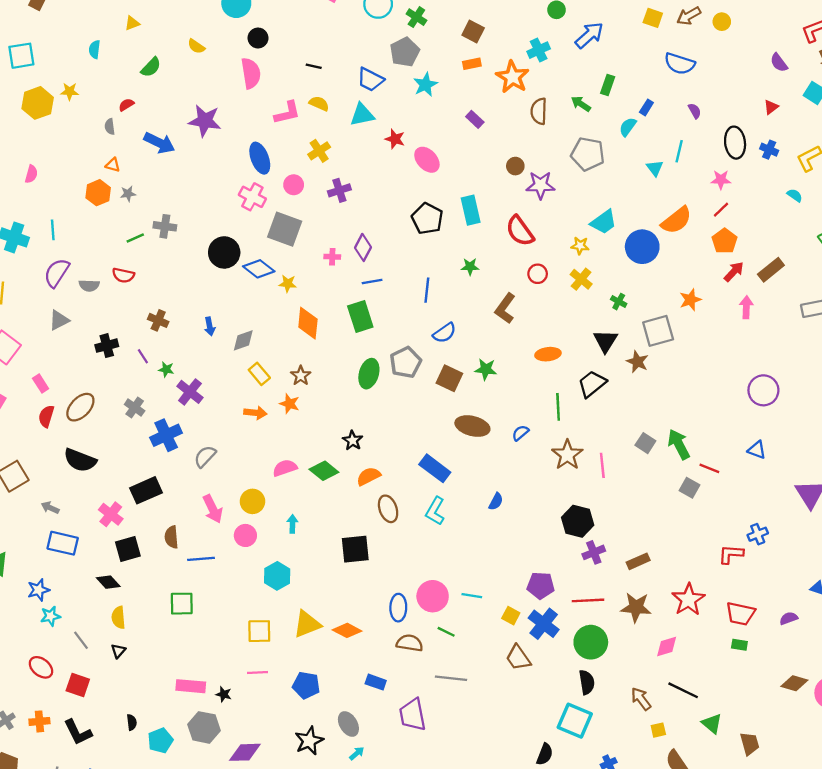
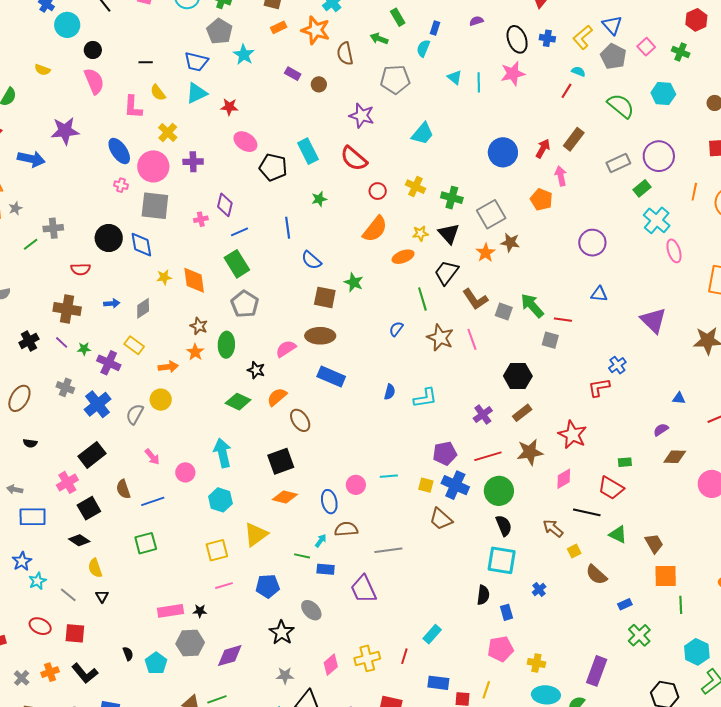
green rectangle: (608, 85) -> (398, 17), turned -36
yellow semicircle: (319, 104) -> (158, 93), turned -138
purple semicircle: (695, 111) -> (476, 21), turned -64
pink L-shape: (287, 113) -> (133, 107), turned 120
cyan line: (679, 151) -> (479, 82), moved
pink ellipse: (427, 160) -> (245, 142), moved
brown circle: (515, 166) -> (319, 84), moved
pink star: (721, 180) -> (513, 74), size x1.4
pink circle: (294, 185) -> (153, 166), size x1.8
purple star: (540, 185) -> (362, 116), turned 30
purple cross: (339, 190) -> (193, 162), turned 30
pink cross: (252, 197) -> (121, 185), size x0.6
red line: (721, 210) -> (566, 91), moved
orange semicircle: (676, 220) -> (375, 229), moved
orange pentagon: (725, 241) -> (541, 200), moved
yellow star: (580, 246) -> (420, 233), moved
blue circle: (642, 247) -> (503, 152), moved
blue diamond: (259, 269) -> (141, 245), turned 56
red semicircle: (123, 275) -> (81, 269), moved
yellow star: (288, 284) -> (164, 277), moved
orange star: (690, 300) -> (486, 253), moved
green cross: (619, 302) -> (452, 198), size x1.5
brown L-shape: (505, 308) -> (475, 299), moved, turned -56
brown cross: (158, 320) -> (67, 309), size x1.5
blue arrow: (210, 326) -> (112, 303), turned -70
blue semicircle: (445, 333) -> (311, 260), turned 90
gray pentagon: (405, 362) -> (245, 304), moved
brown star: (637, 362) -> (510, 242), moved
green star: (486, 369) -> (354, 282), turned 30
yellow rectangle: (259, 374) -> (134, 345), moved
green ellipse: (369, 374) -> (226, 345), moved
orange star: (289, 404) -> (195, 352), turned 30
brown ellipse: (472, 426) -> (320, 336), moved
black semicircle: (80, 460) -> (30, 443), size x0.5
pink semicircle: (285, 468) -> (286, 349), moved
yellow circle: (252, 501) -> (161, 400), moved
pink arrow: (213, 509) -> (152, 457), size x0.7
cyan L-shape: (435, 511) -> (425, 398), moved, turned -115
pink cross: (111, 514) -> (67, 482), turned 35
black hexagon: (578, 521) -> (518, 376), moved
cyan arrow: (292, 524) -> (223, 453), size x1.8
pink circle: (433, 596) -> (356, 485), size x0.7
red trapezoid: (740, 614) -> (611, 488), moved, turned 32
orange diamond: (347, 630) -> (285, 497), moved
green line: (446, 632) -> (302, 556), moved
brown diamond: (794, 683) -> (675, 457), moved
cyan arrow: (357, 753) -> (321, 541), moved

